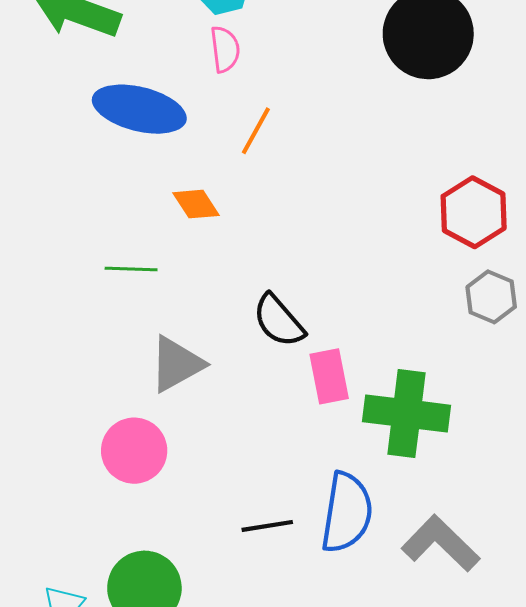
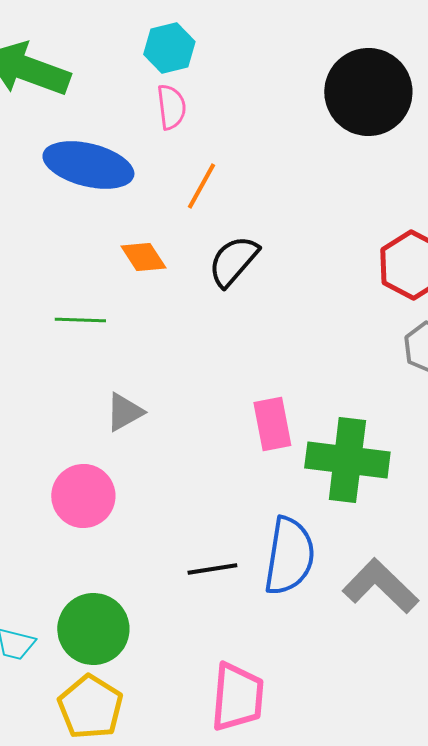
black semicircle: (279, 321) -> (233, 261), moved, turned 82
gray triangle: (176, 364) -> (124, 412), size x0.7

